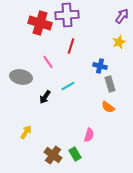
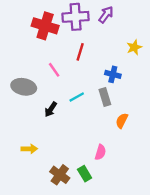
purple arrow: (122, 16) -> (106, 15), moved
gray rectangle: (110, 84) -> (105, 97), moved
orange semicircle: (108, 107) -> (122, 121), turned 80
yellow arrow: (26, 132) -> (29, 149), turned 56

